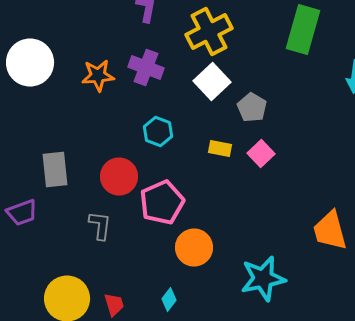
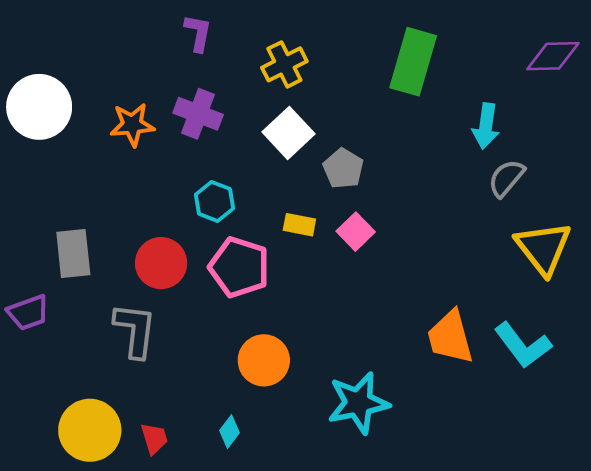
yellow cross: (209, 32) -> (284, 64), size x0.7
pink pentagon: (162, 202) -> (239, 267), moved, turned -30
gray L-shape: (100, 226) -> (135, 330), size x1.4

